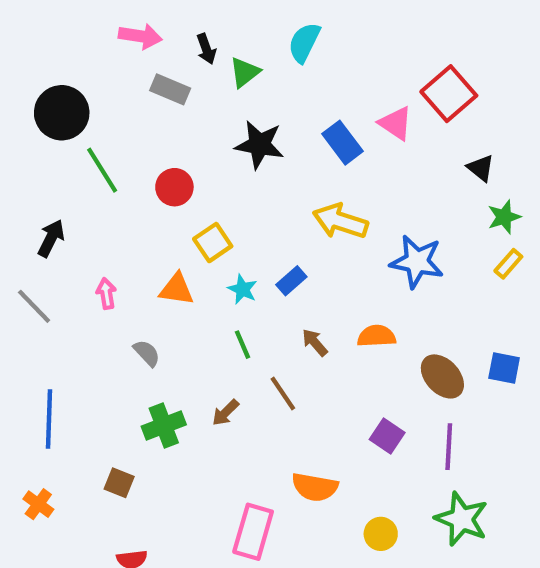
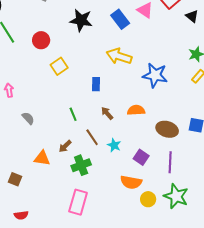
black triangle: (481, 168) -> (192, 16), moved
blue rectangle: (291, 281) -> (96, 84), turned -48
orange triangle: (177, 289) -> (42, 158), moved
cyan star: (242, 289) -> (114, 145), moved
brown ellipse: (442, 376) -> (167, 129), turned -30
green cross: (164, 425) -> (81, 165), moved
orange semicircle: (315, 487) -> (131, 182), moved
yellow circle: (381, 534) -> (148, 199), moved

